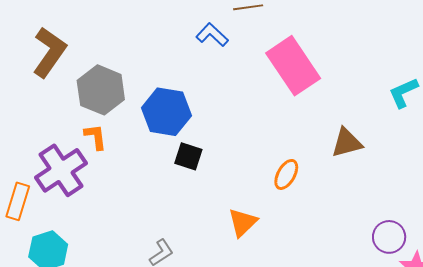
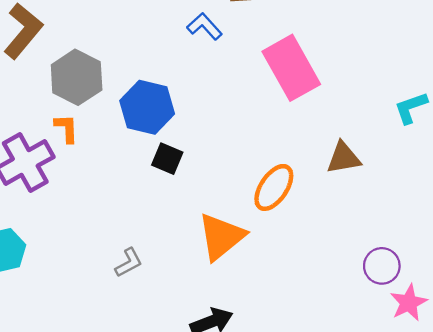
orange ellipse: (286, 174) -> (274, 187), size x1.4
orange triangle: (243, 222) -> (221, 237), size x1.5

